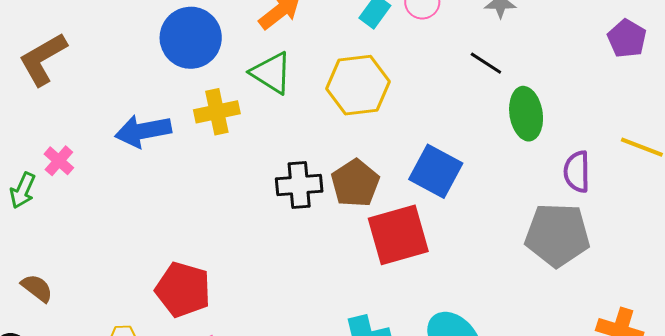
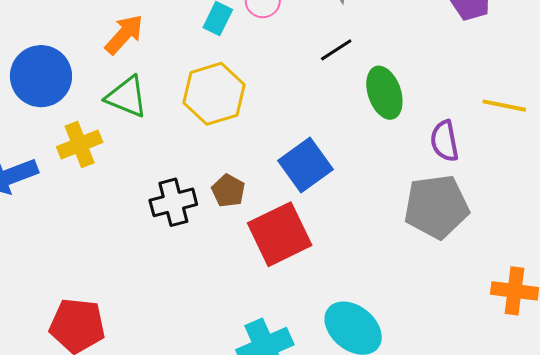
black line: (486, 63) -> (336, 50), turned -56
blue square: (436, 171) -> (306, 165), turned 36
brown pentagon: (355, 183) -> (228, 191), size x0.7

